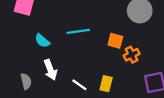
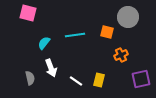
cyan semicircle: (42, 41) -> (44, 43), turned 88
orange square: (115, 41) -> (107, 32), moved

